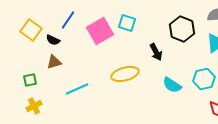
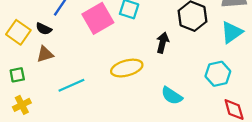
yellow square: (31, 30) -> (18, 32), moved
black arrow: (156, 52) -> (163, 43), turned -138
cyan semicircle: (172, 85) -> (172, 96), moved

